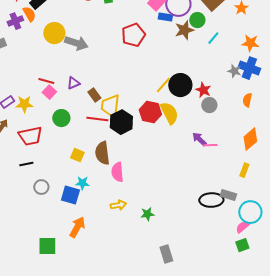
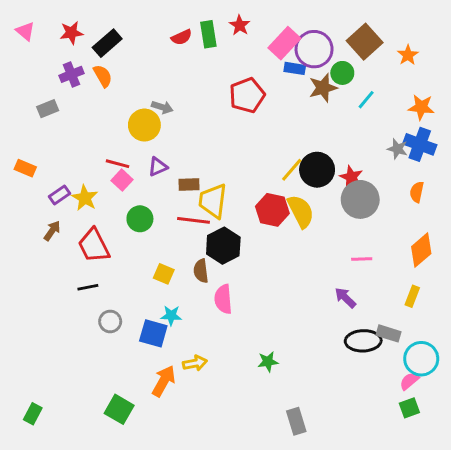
orange semicircle: (29, 14) -> (103, 76), moved
yellow circle: (54, 33) -> (144, 125), moved
gray arrow: (76, 43) -> (162, 107), size x0.6
brown rectangle: (94, 95) -> (189, 185), turned -56
yellow star: (24, 104) -> (85, 198), turned 30
gray circle: (209, 105) -> (360, 199), size x1.6
black hexagon: (121, 122) -> (223, 246), moved
red trapezoid: (30, 136) -> (94, 246), turned 75
purple arrow: (199, 139) -> (345, 298), moved
brown semicircle: (102, 153) -> (201, 271), size x0.7
yellow arrow: (118, 205) -> (195, 363), moved
green square: (47, 246) -> (119, 409), turned 30

